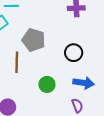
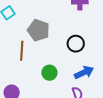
blue arrow: (84, 83) -> (84, 72), turned -36

